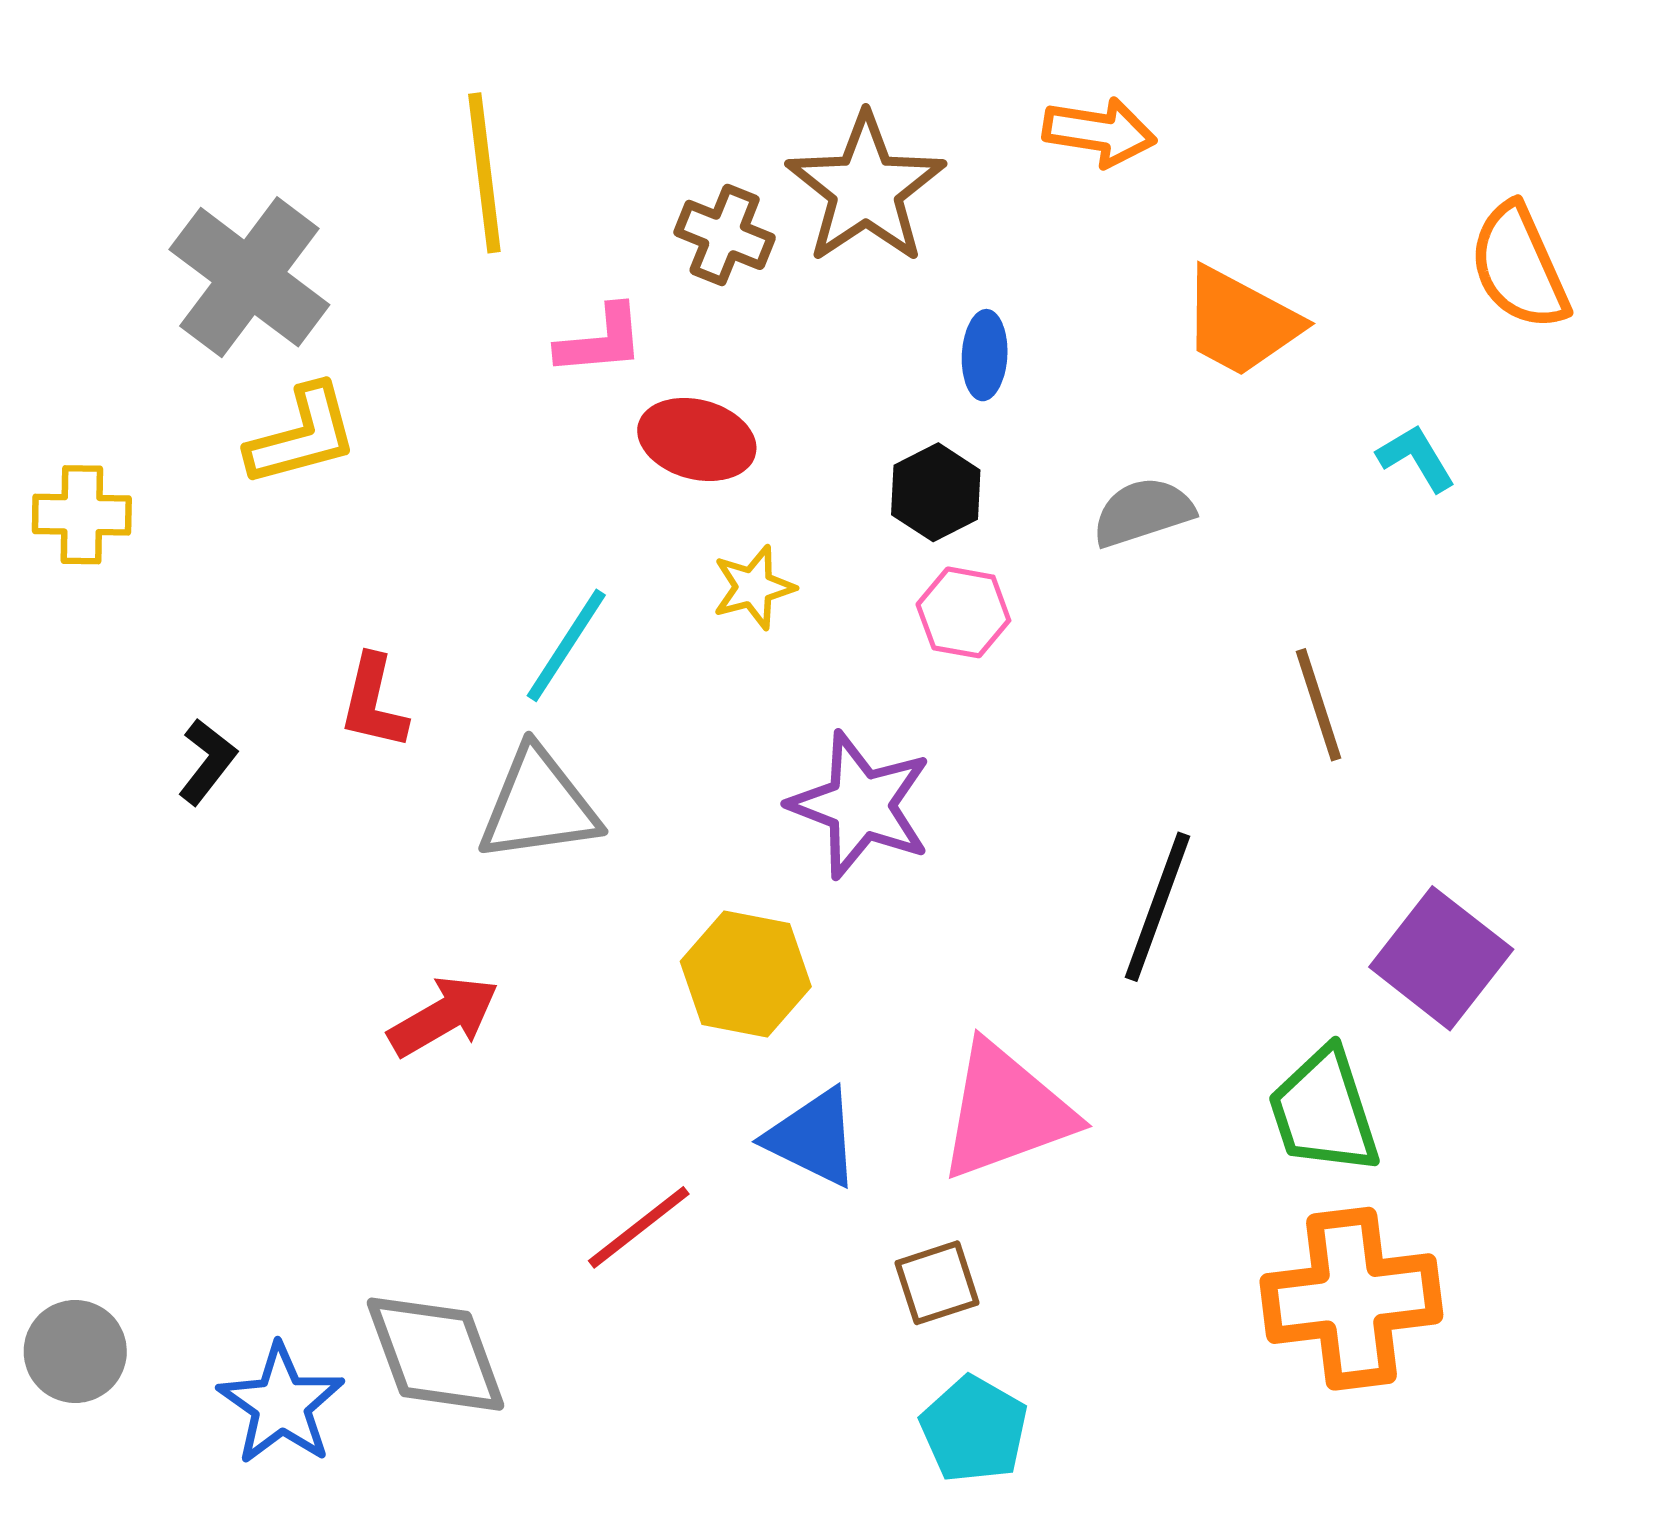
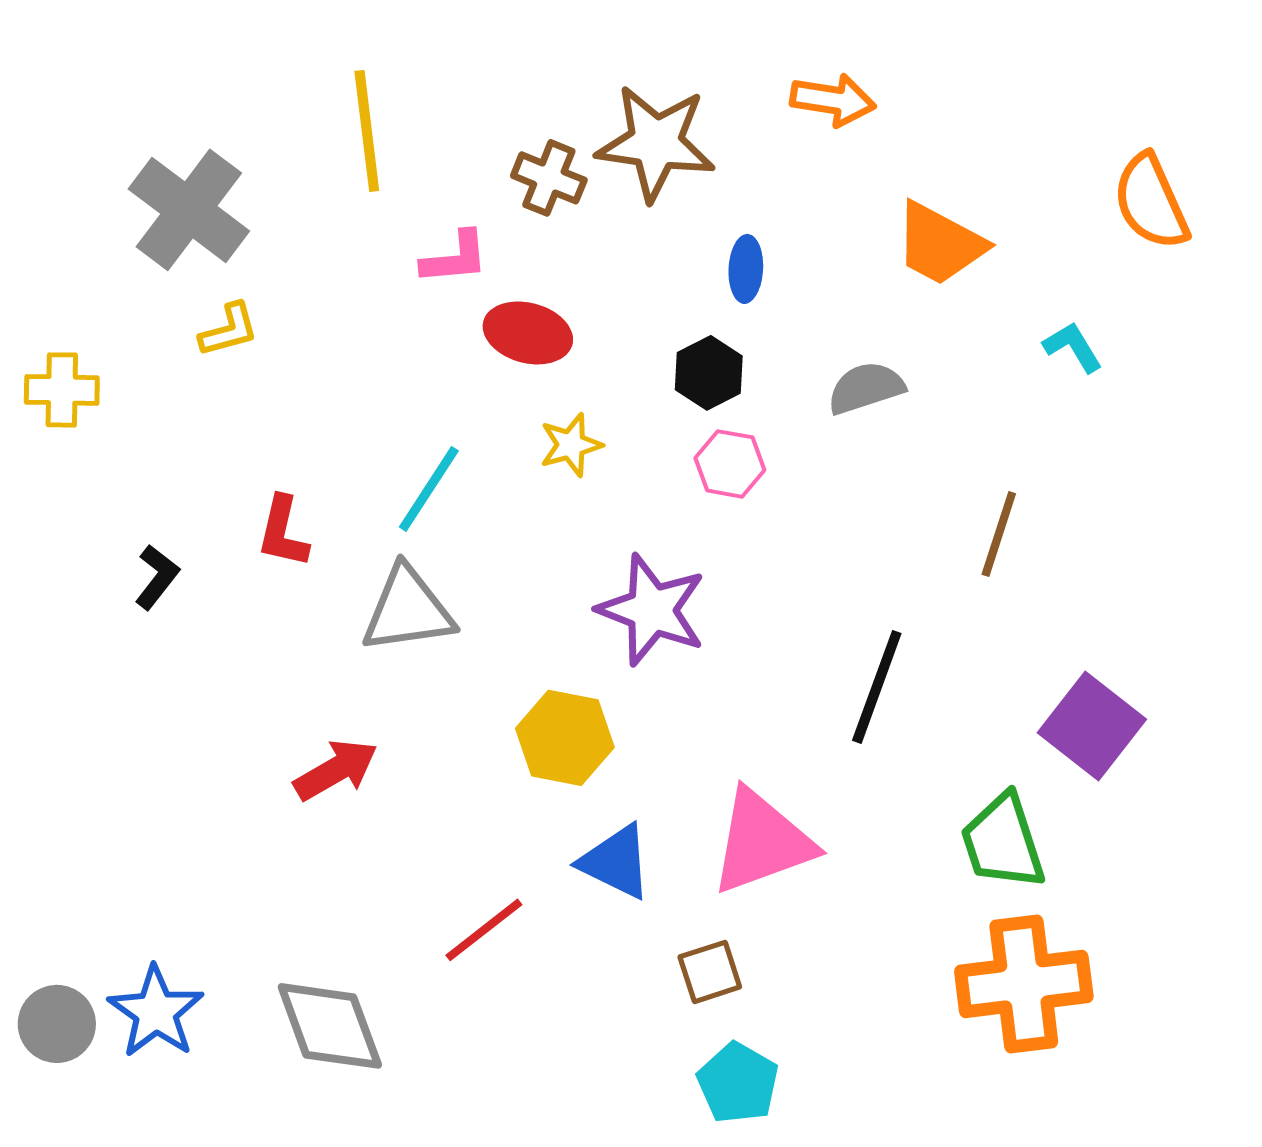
brown star: (866, 189) -> (656, 143), turned -30
yellow L-shape: (302, 436) -> (229, 330), size x0.7
brown line: (1318, 705) -> (999, 534), turned 36
blue star: (281, 1404) -> (156, 1012), moved

